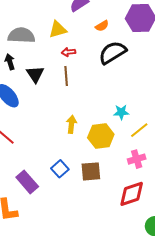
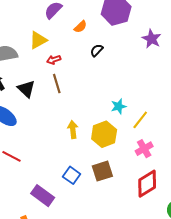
black semicircle: (113, 53) -> (97, 50), size x0.5

